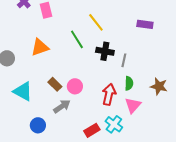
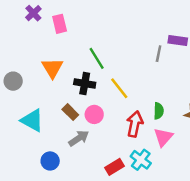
yellow line: (96, 22) -> (119, 88), moved
orange triangle: (40, 47) -> (52, 68), turned -42
black cross: (105, 51) -> (85, 83), moved
gray line: (124, 60) -> (159, 54), moved

